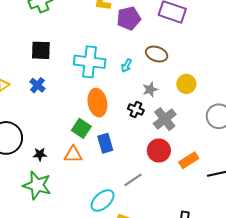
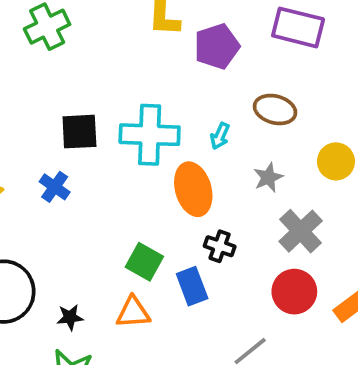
black square: (41, 50) -> (79, 132), moved
orange ellipse: (97, 103) -> (193, 189), moved
black cross: (136, 110) -> (220, 246), moved

